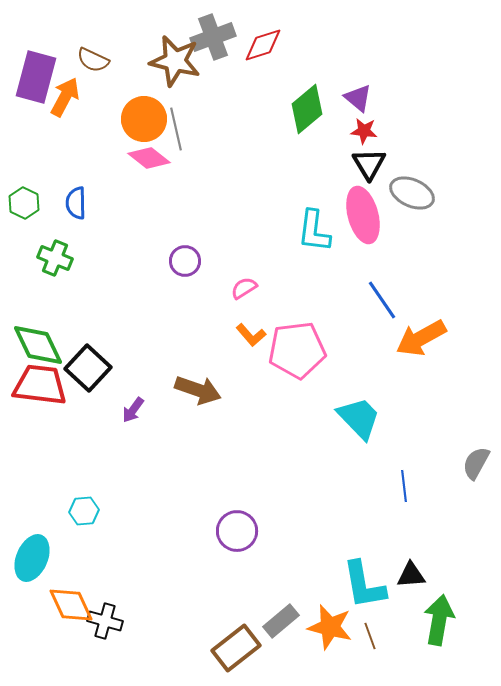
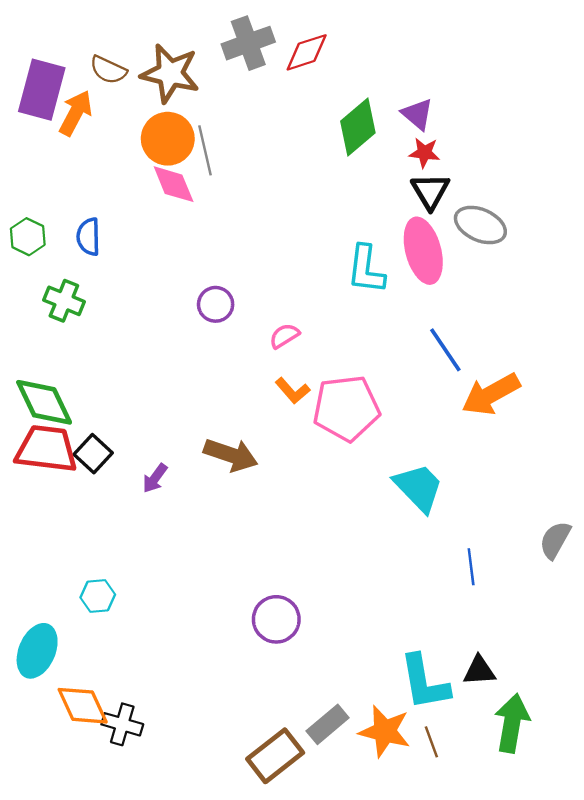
brown star: (175, 61) -> (170, 73), moved
pink diamond: (149, 158) -> (174, 184), turned 30
black square: (88, 368) -> (93, 454), moved, size x0.7

